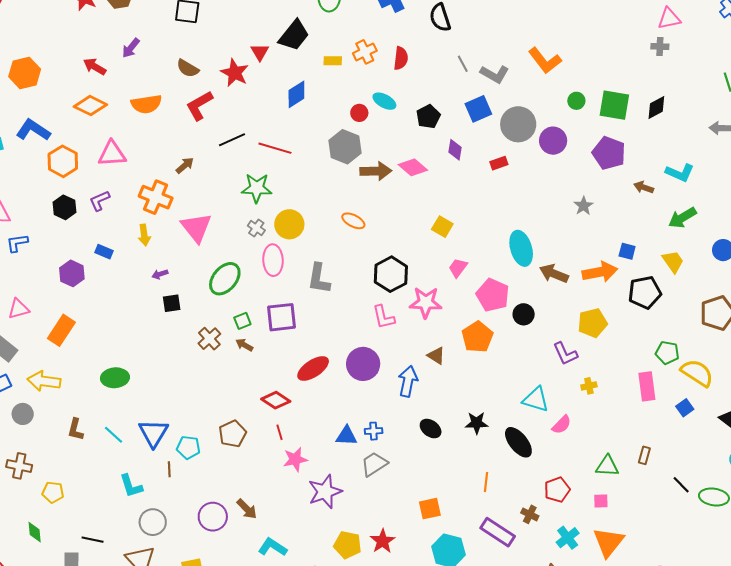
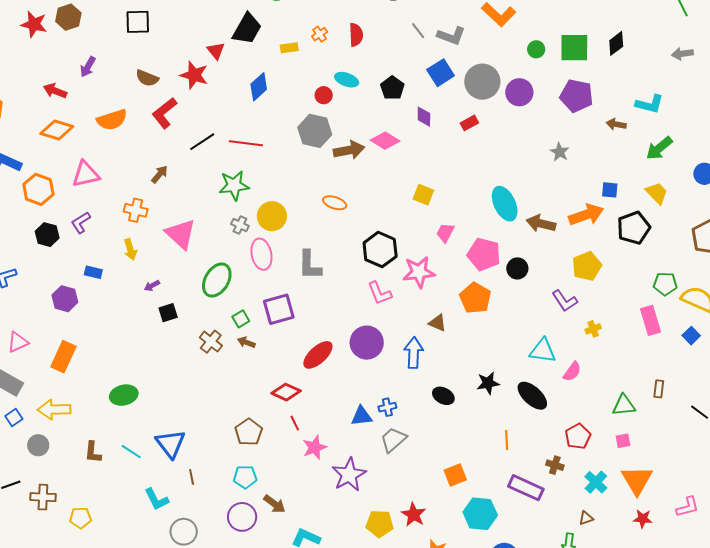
orange cross: (365, 52) -> (320, 34), size x0.7
orange cross: (156, 197) -> (136, 210), size x0.7
cyan pentagon: (188, 447) -> (245, 477), moved

